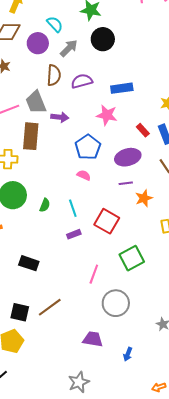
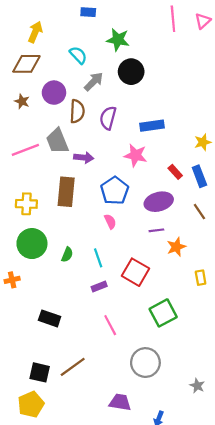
purple circle: (38, 43) -> (54, 93), moved
purple semicircle: (82, 81) -> (108, 118), turned -60
brown rectangle: (31, 136) -> (66, 192), moved
pink semicircle: (84, 175) -> (110, 221), turned 40
pink line: (94, 274) -> (110, 325), moved, turned -48

